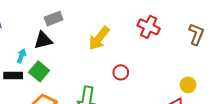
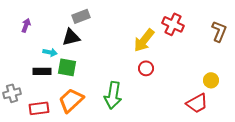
yellow arrow: (99, 38) -> (144, 40), moved
cyan arrow: (21, 56) -> (50, 52), turned 80
green square: (39, 71) -> (67, 67), turned -30

